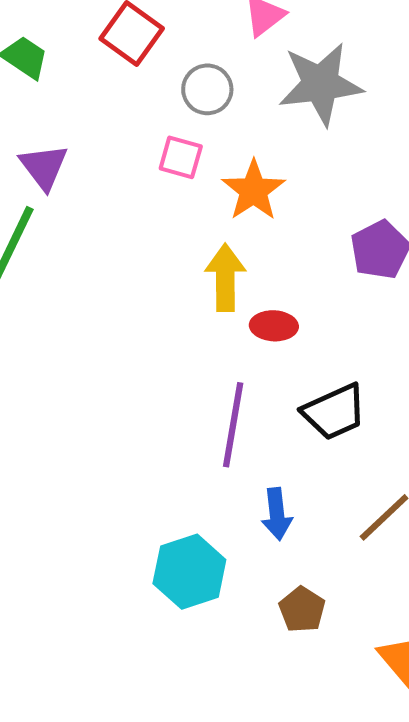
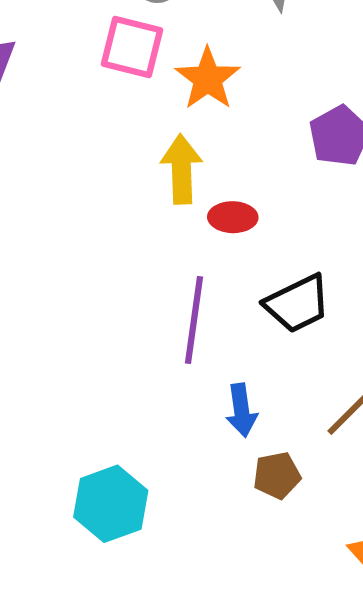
pink square: (181, 157) -> (132, 47), size x1.4
cyan hexagon: (189, 572) -> (111, 504), moved
brown pentagon: (302, 610) -> (277, 475), moved, turned 30

